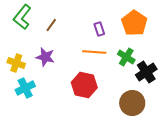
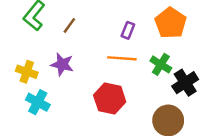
purple rectangle: (99, 29) -> (128, 30), turned 40
cyan cross: (25, 88) -> (38, 102), turned -36

